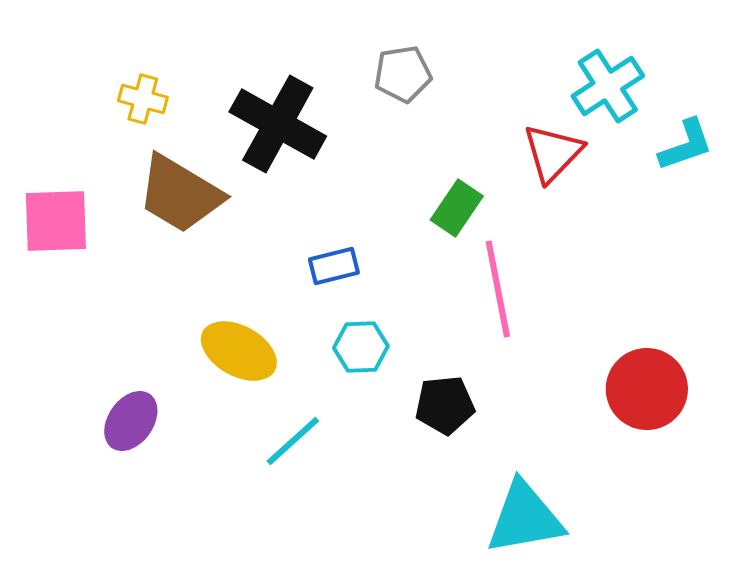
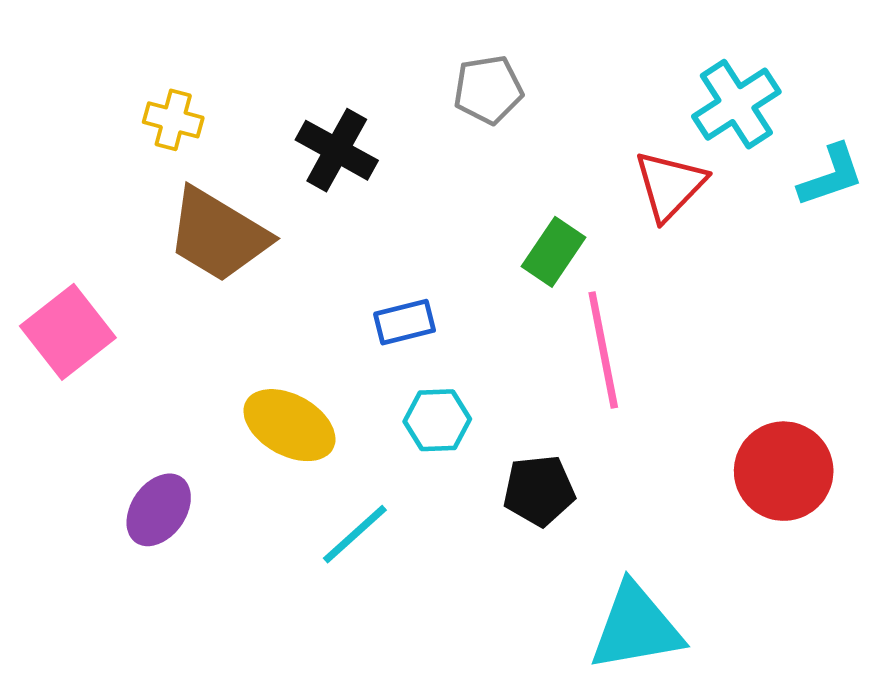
black cross: (278, 124) -> (337, 150), size x0.7
pink square: (56, 221) -> (68, 332), moved, turned -36

